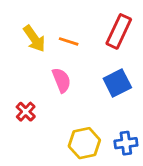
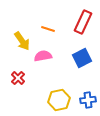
yellow arrow: (34, 39) -> (22, 41), moved
pink semicircle: (61, 80) -> (43, 56), turned -78

